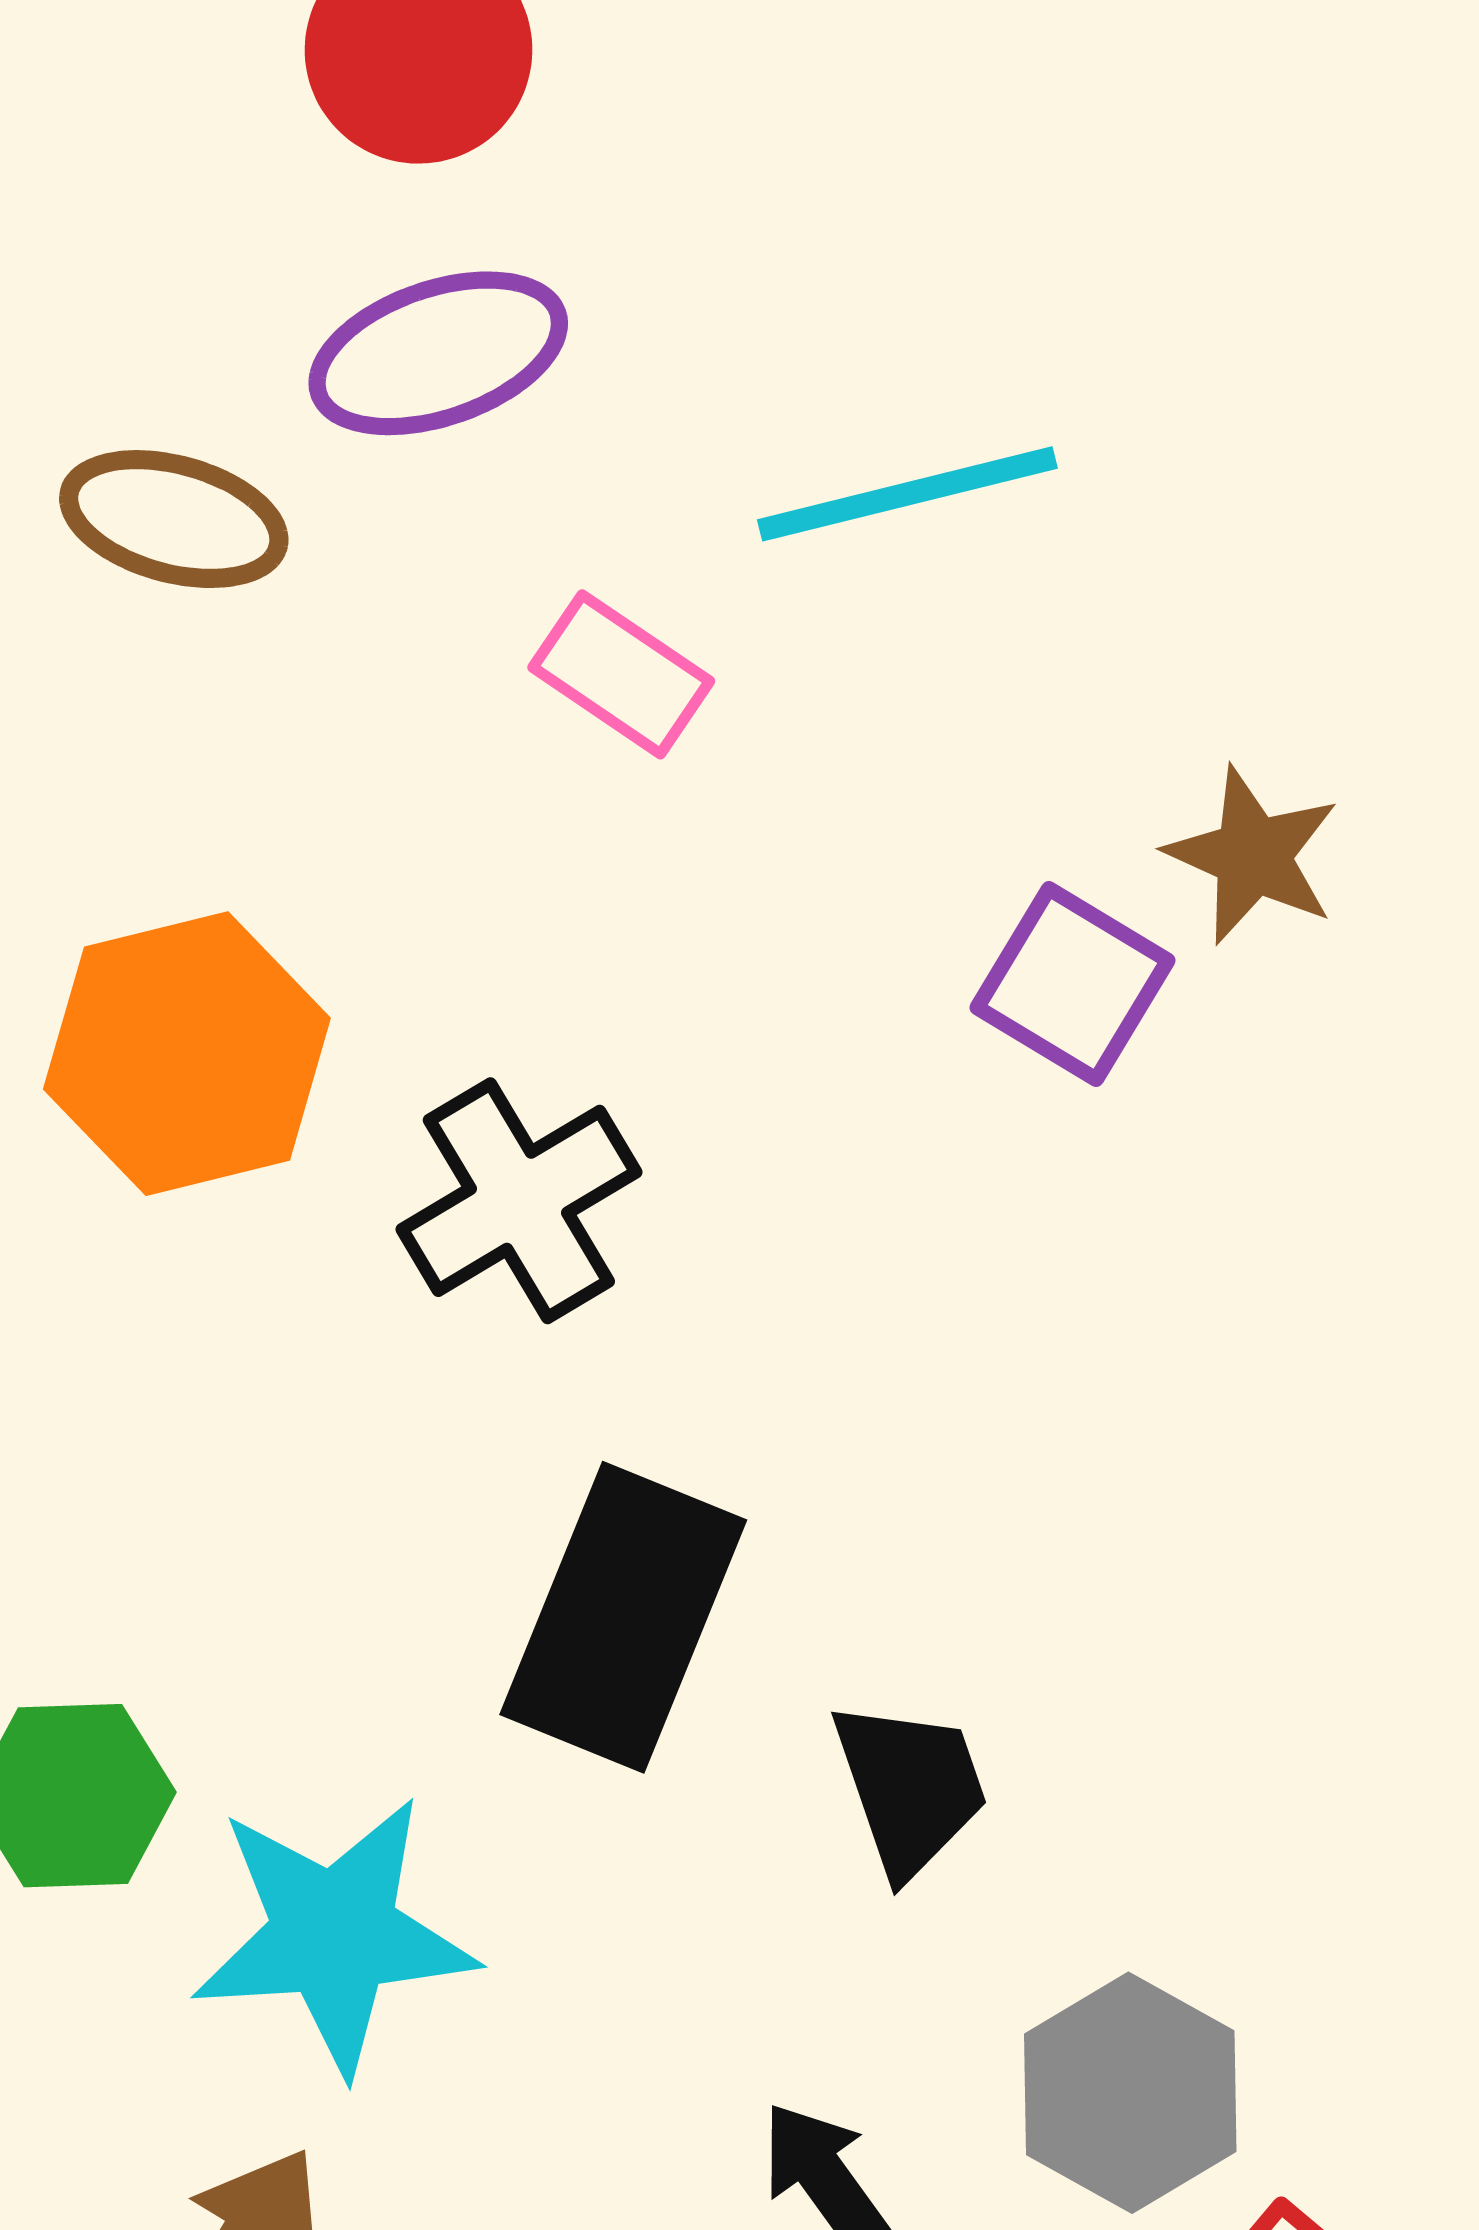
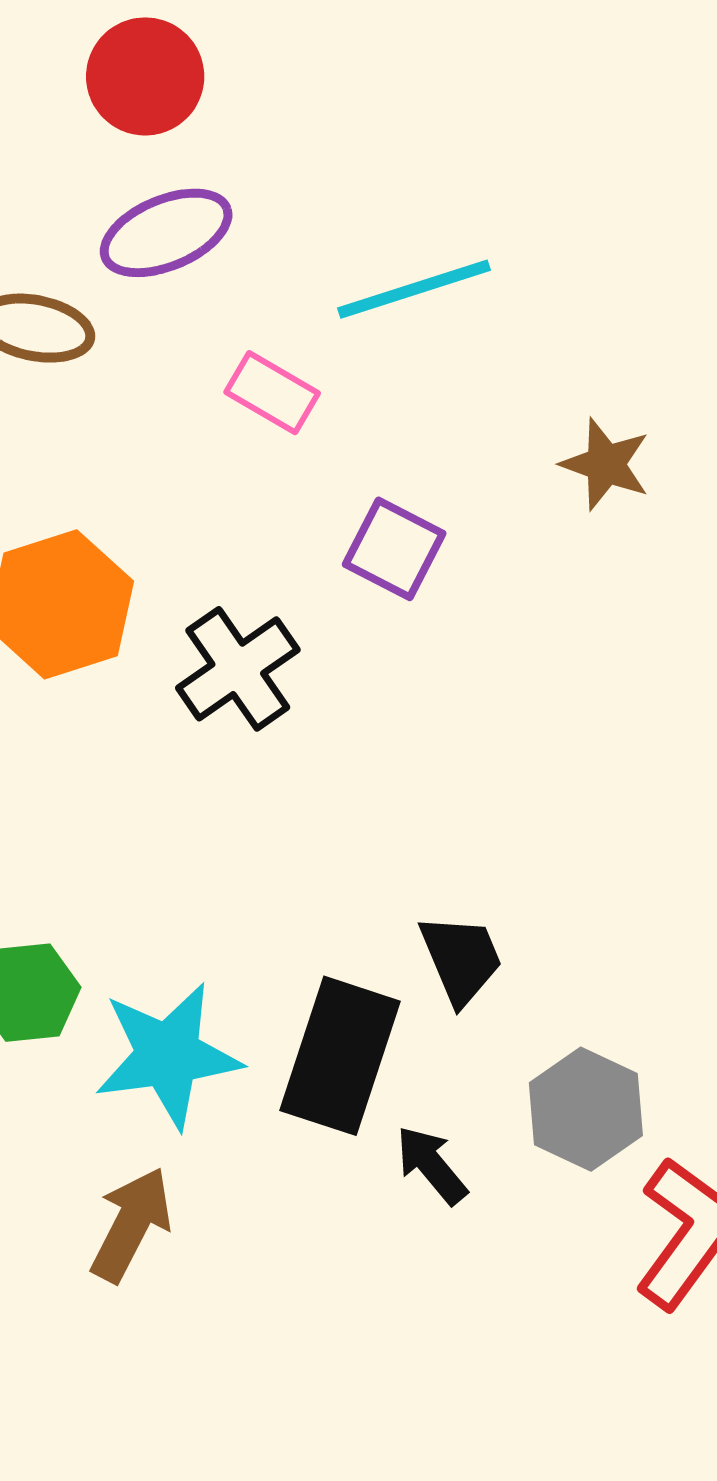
purple square: (1073, 984) -> (394, 549), moved
black rectangle: (623, 1617) -> (340, 1056), moved

